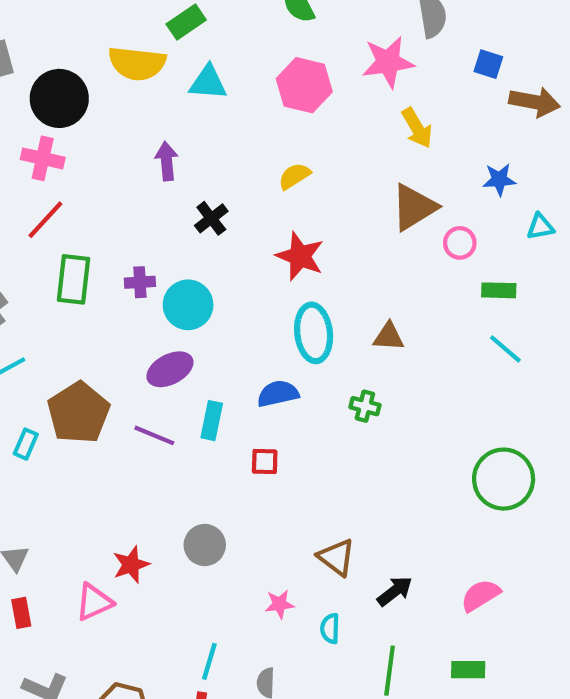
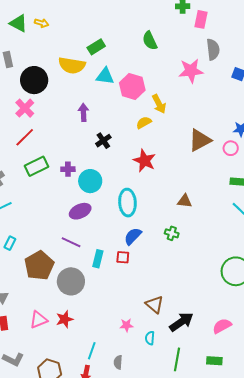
pink hexagon: (304, 85) -> (132, 87), moved
yellow arrow: (417, 128) -> (159, 104), moved
pink cross: (43, 158) -> (25, 108), turned 30
pink circle: (460, 243) -> (231, 148), moved
green rectangle: (74, 279) -> (37, 166), turned 55
cyan ellipse: (314, 333) -> (127, 203), moved
blue semicircle: (278, 394) -> (133, 236), moved, turned -36
brown pentagon: (79, 413) -> (39, 265), moved
cyan rectangle: (212, 421) -> (98, 259), moved
gray circle: (205, 545) -> (71, 281), moved, size x1.4
red star: (131, 565) -> (65, 319), moved
black arrow: (395, 591) -> (181, 322), size x1.4

